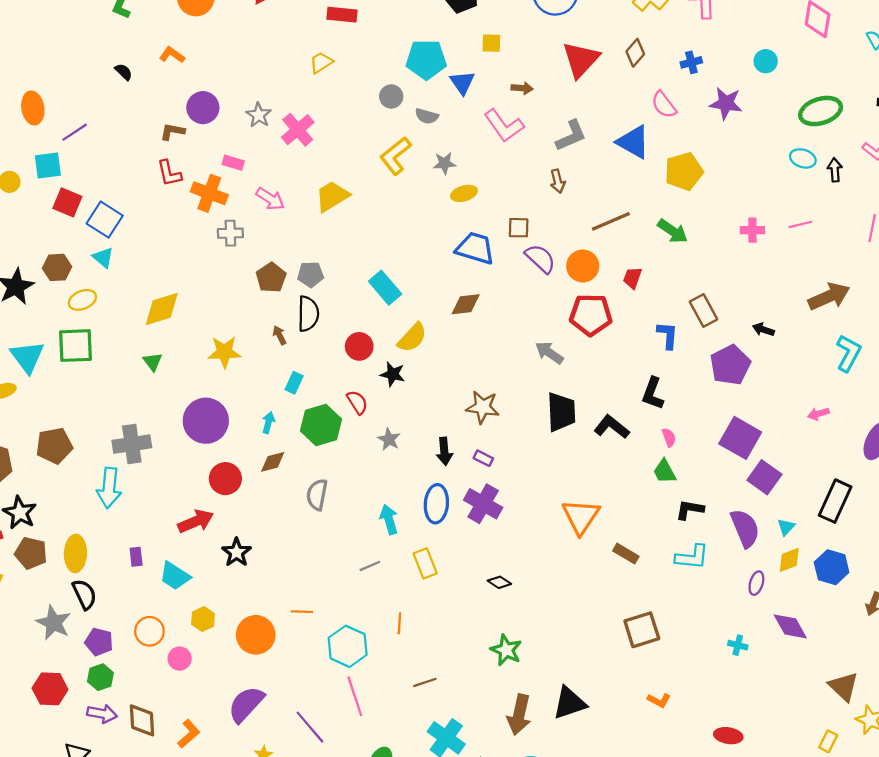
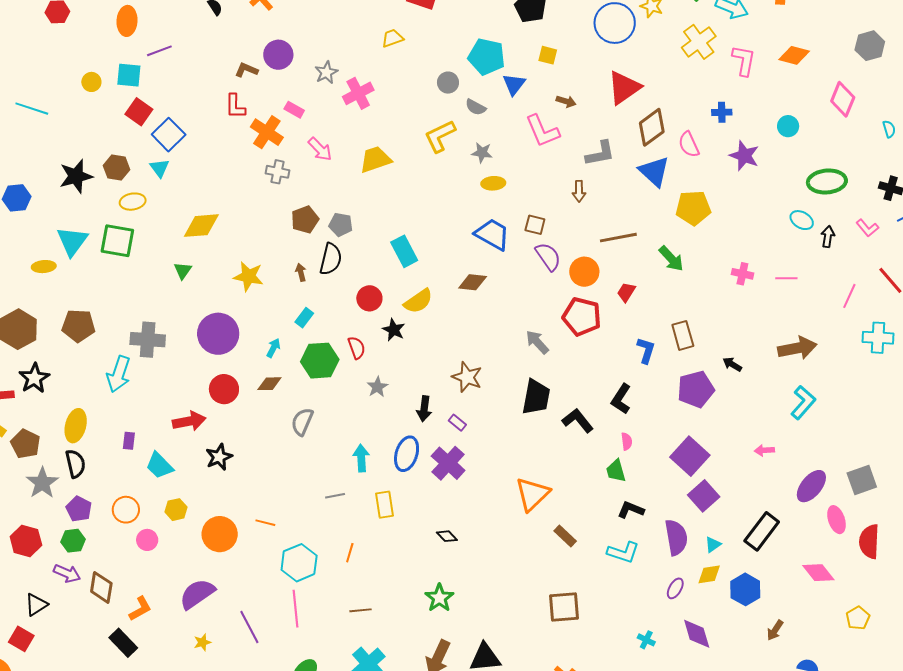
brown diamond: (635, 53) -> (652, 127), moved, size x1.5
brown pentagon: (31, 553) -> (26, 444), moved

